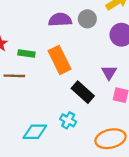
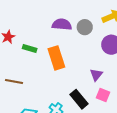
brown line: (14, 76) -> (14, 81), moved
black rectangle: (83, 92) -> (79, 99), moved

